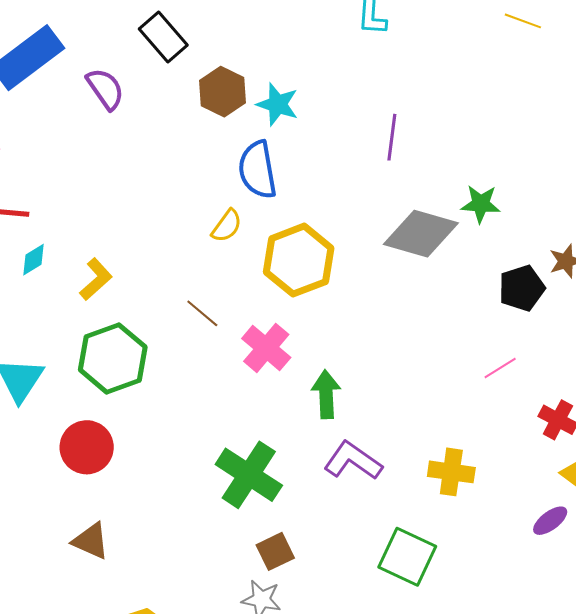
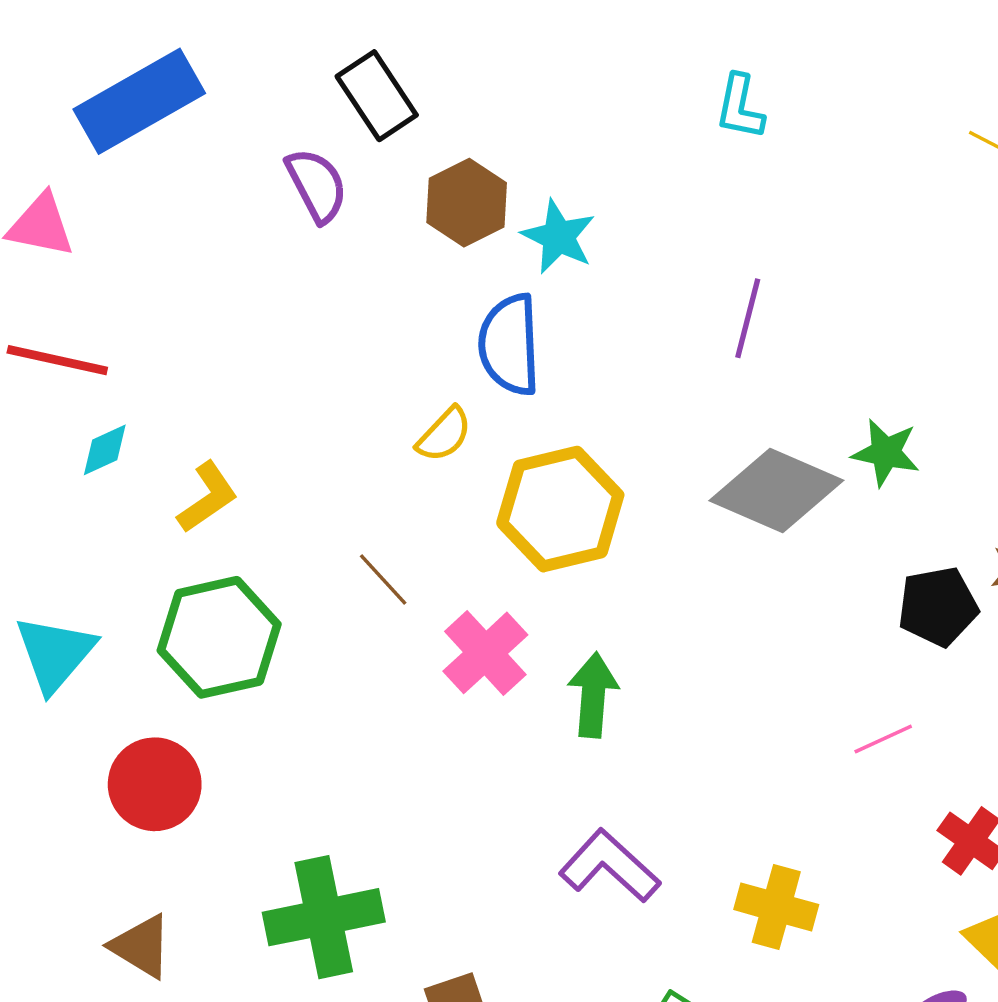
purple semicircle: (105, 89) -> (317, 185), moved
green arrow: (326, 394) -> (593, 695), moved
green cross: (249, 475) -> (324, 917), moved, turned 38

